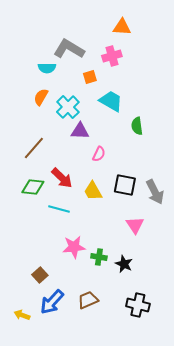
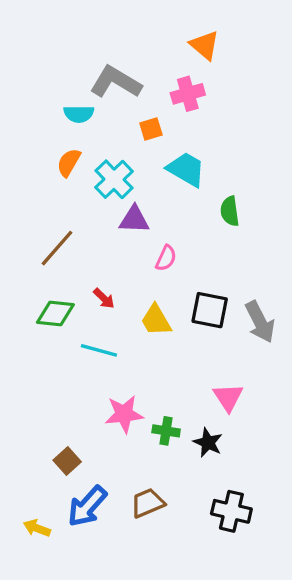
orange triangle: (122, 27) -> (205, 45), turned 36
red arrow: (62, 178) -> (104, 298), size x0.6
pink triangle: (135, 225) -> (228, 397), moved

